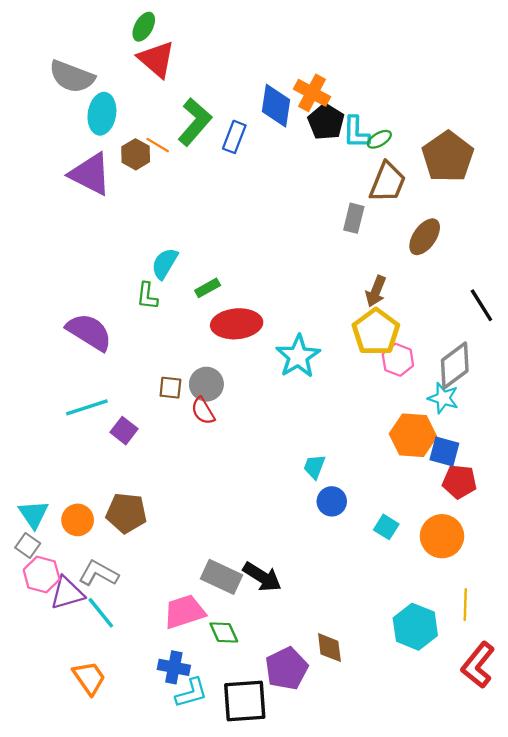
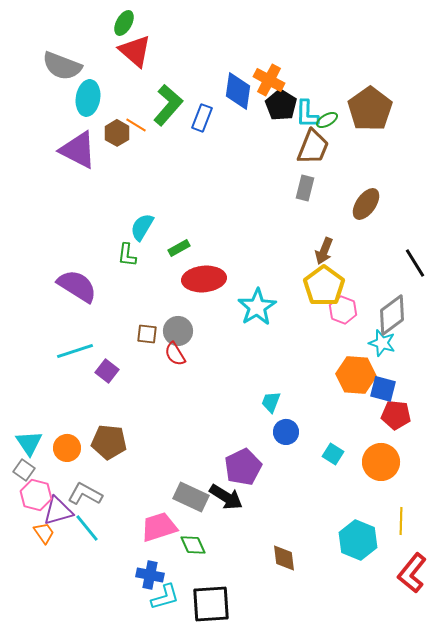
brown pentagon: (448, 157) -> (370, 109), moved
brown trapezoid: (387, 182) -> (313, 147), moved
purple pentagon: (286, 669) -> (243, 467), moved
orange trapezoid: (89, 678) -> (44, 533), moved, size x0.7

